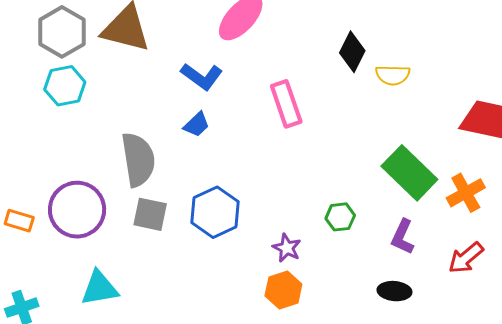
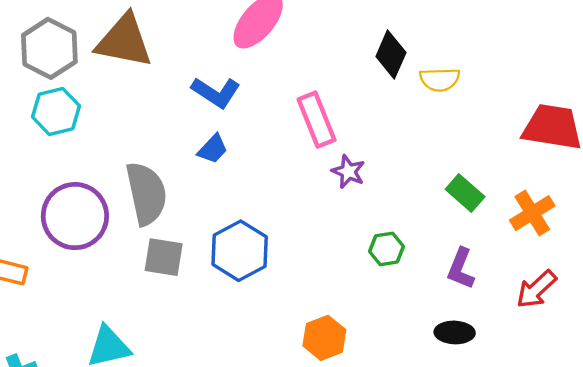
green rectangle: (409, 173) -> (465, 193), size x0.6
purple circle: (77, 210) -> (75, 216), moved
purple star: (287, 248) -> (348, 172), moved

